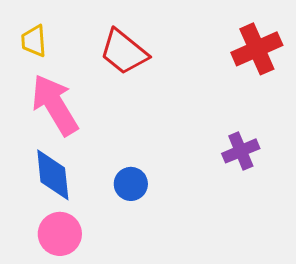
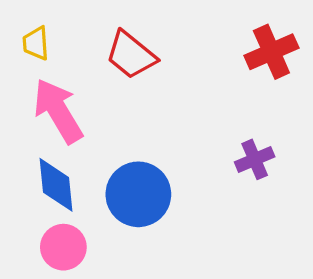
blue circle: (131, 184) -> (138, 194), size x1.8

